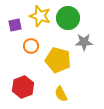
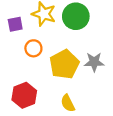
gray star: (84, 42) -> (94, 62), moved
yellow pentagon: (58, 60) -> (64, 64), turned 30

